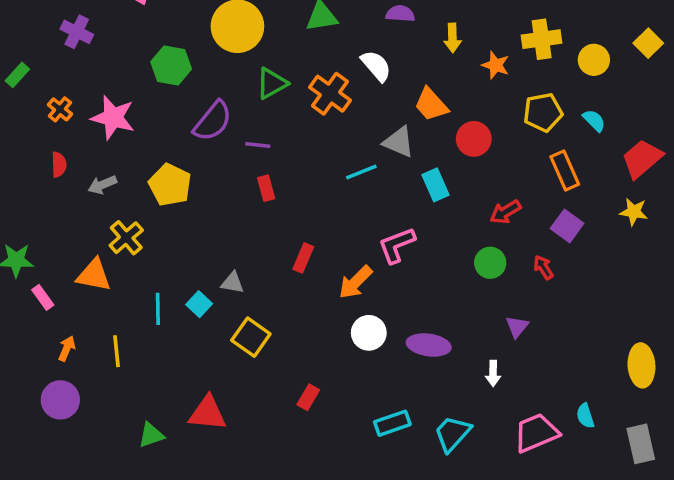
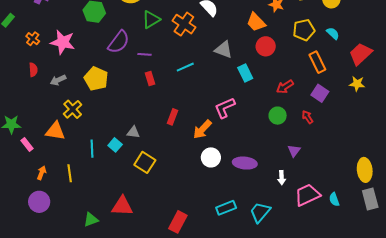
orange trapezoid: (431, 104) -> (256, 22), moved
cyan line: (361, 172) -> (185, 67), moved
red rectangle: (308, 397) -> (178, 222), moved, size x1.5
pink trapezoid: (536, 433) -> (307, 195), moved
gray rectangle: (641, 444) -> (370, 199), moved

